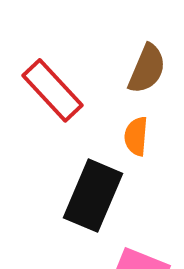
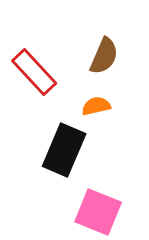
orange semicircle: (136, 136) -> (96, 106), turned 72

